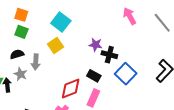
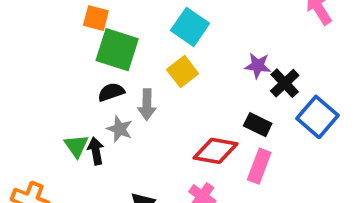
orange square: (21, 15) -> (96, 18), moved
green square: (21, 32) -> (117, 50), size x1.6
black cross: (109, 55) -> (285, 83), turned 35
red diamond: (71, 89) -> (215, 151), turned 35

